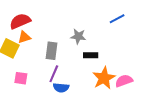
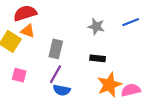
gray star: (78, 36) -> (96, 26), moved
orange triangle: (24, 37) -> (28, 31), turned 32

